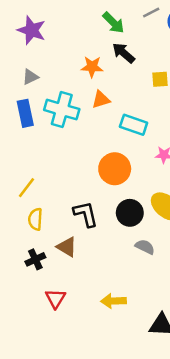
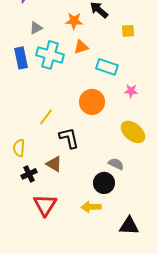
gray triangle: (30, 77) -> (36, 28), moved
yellow line: (27, 188) -> (46, 117), moved
black circle: (130, 213) -> (104, 183), moved
yellow semicircle: (35, 219) -> (19, 148), moved
red triangle: (55, 298) -> (45, 205), size x1.4

